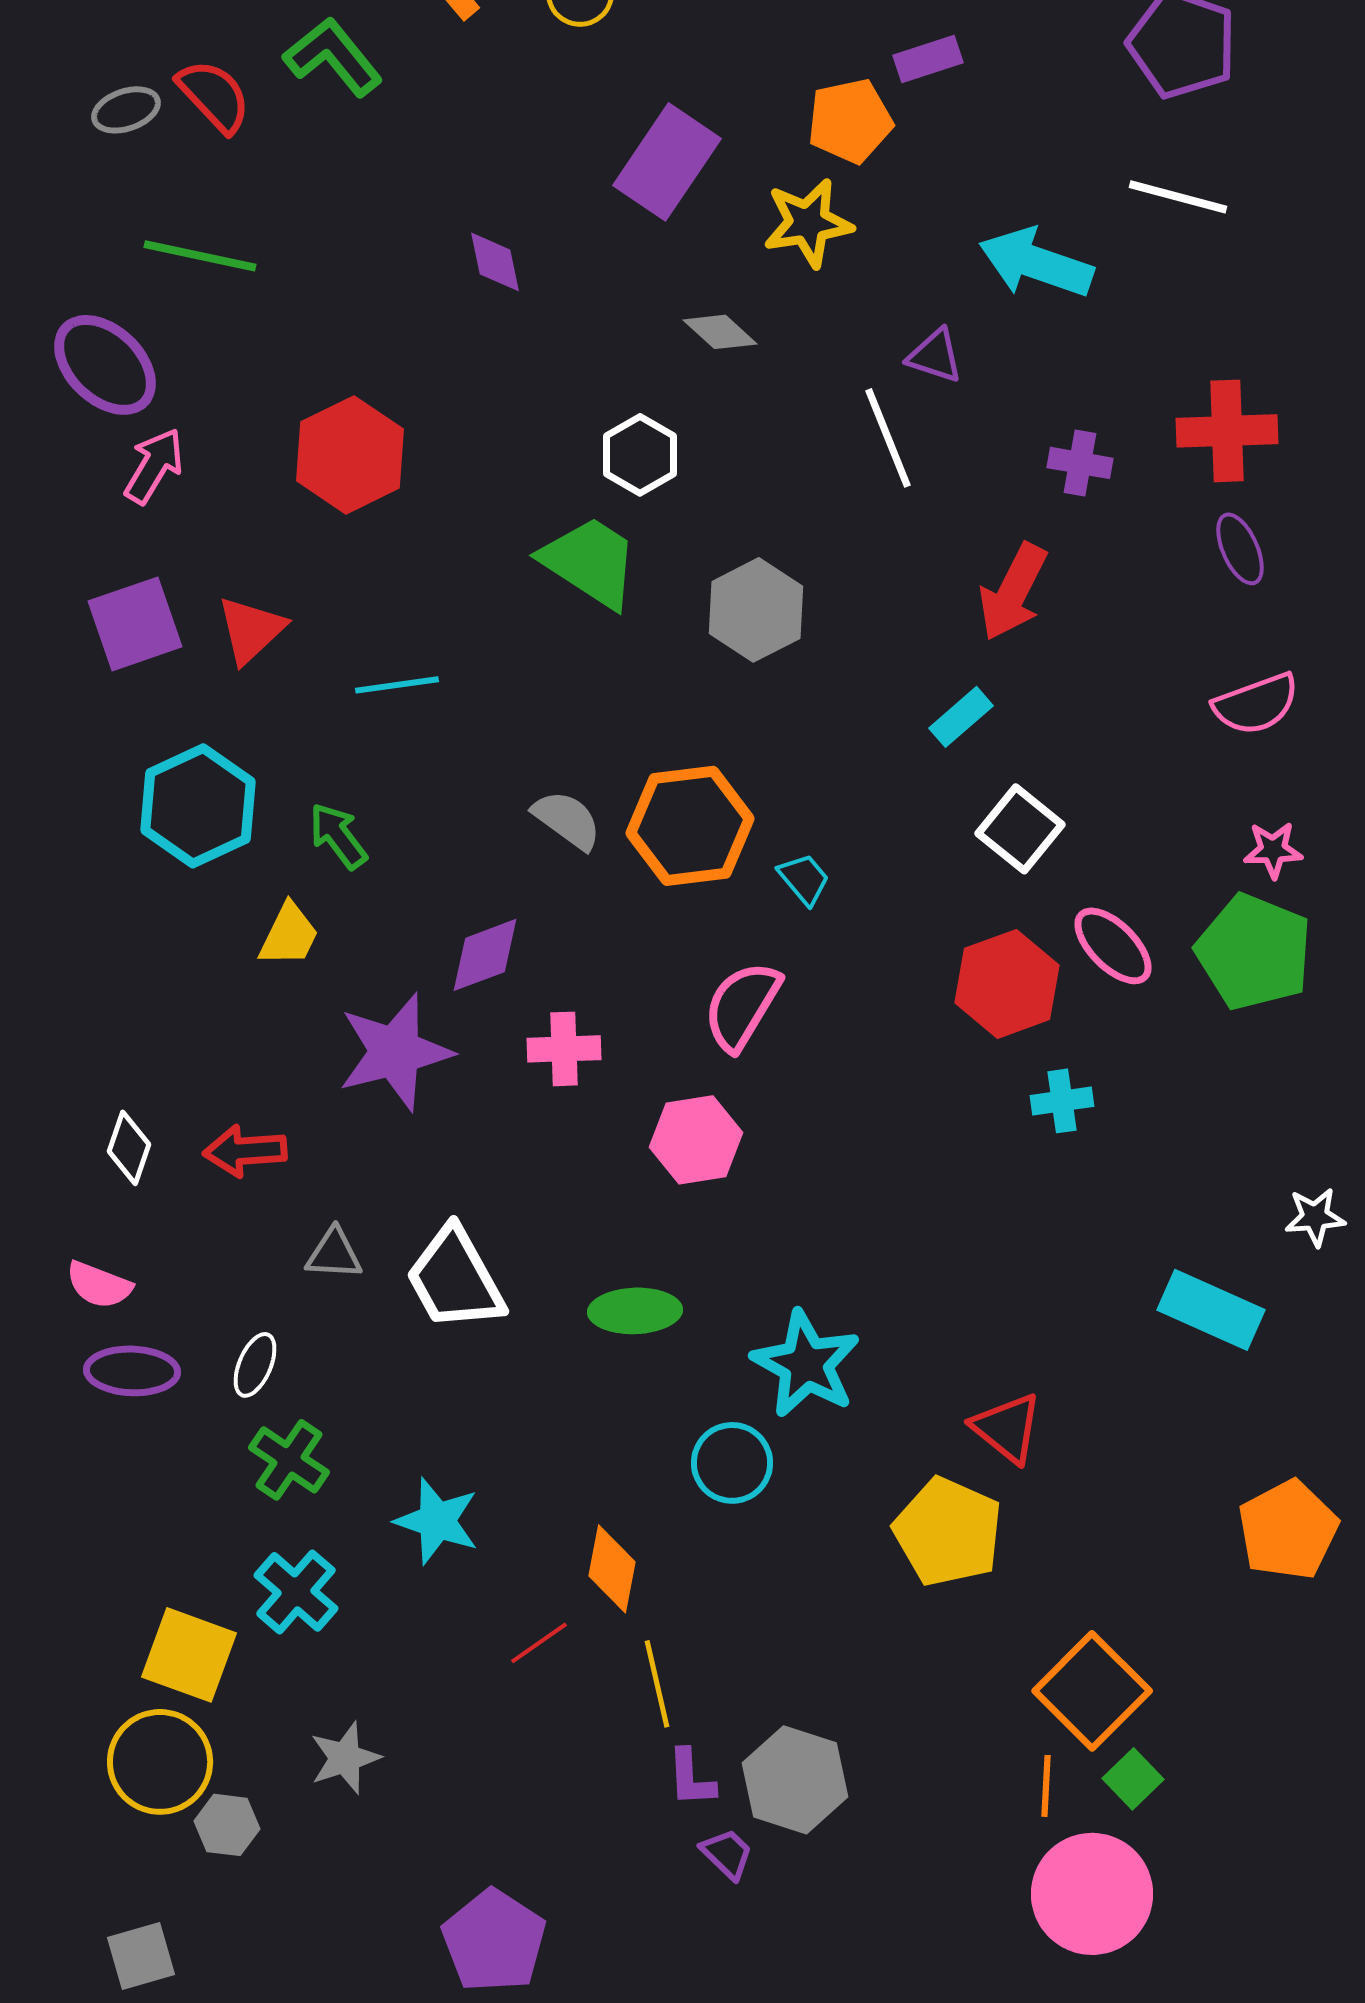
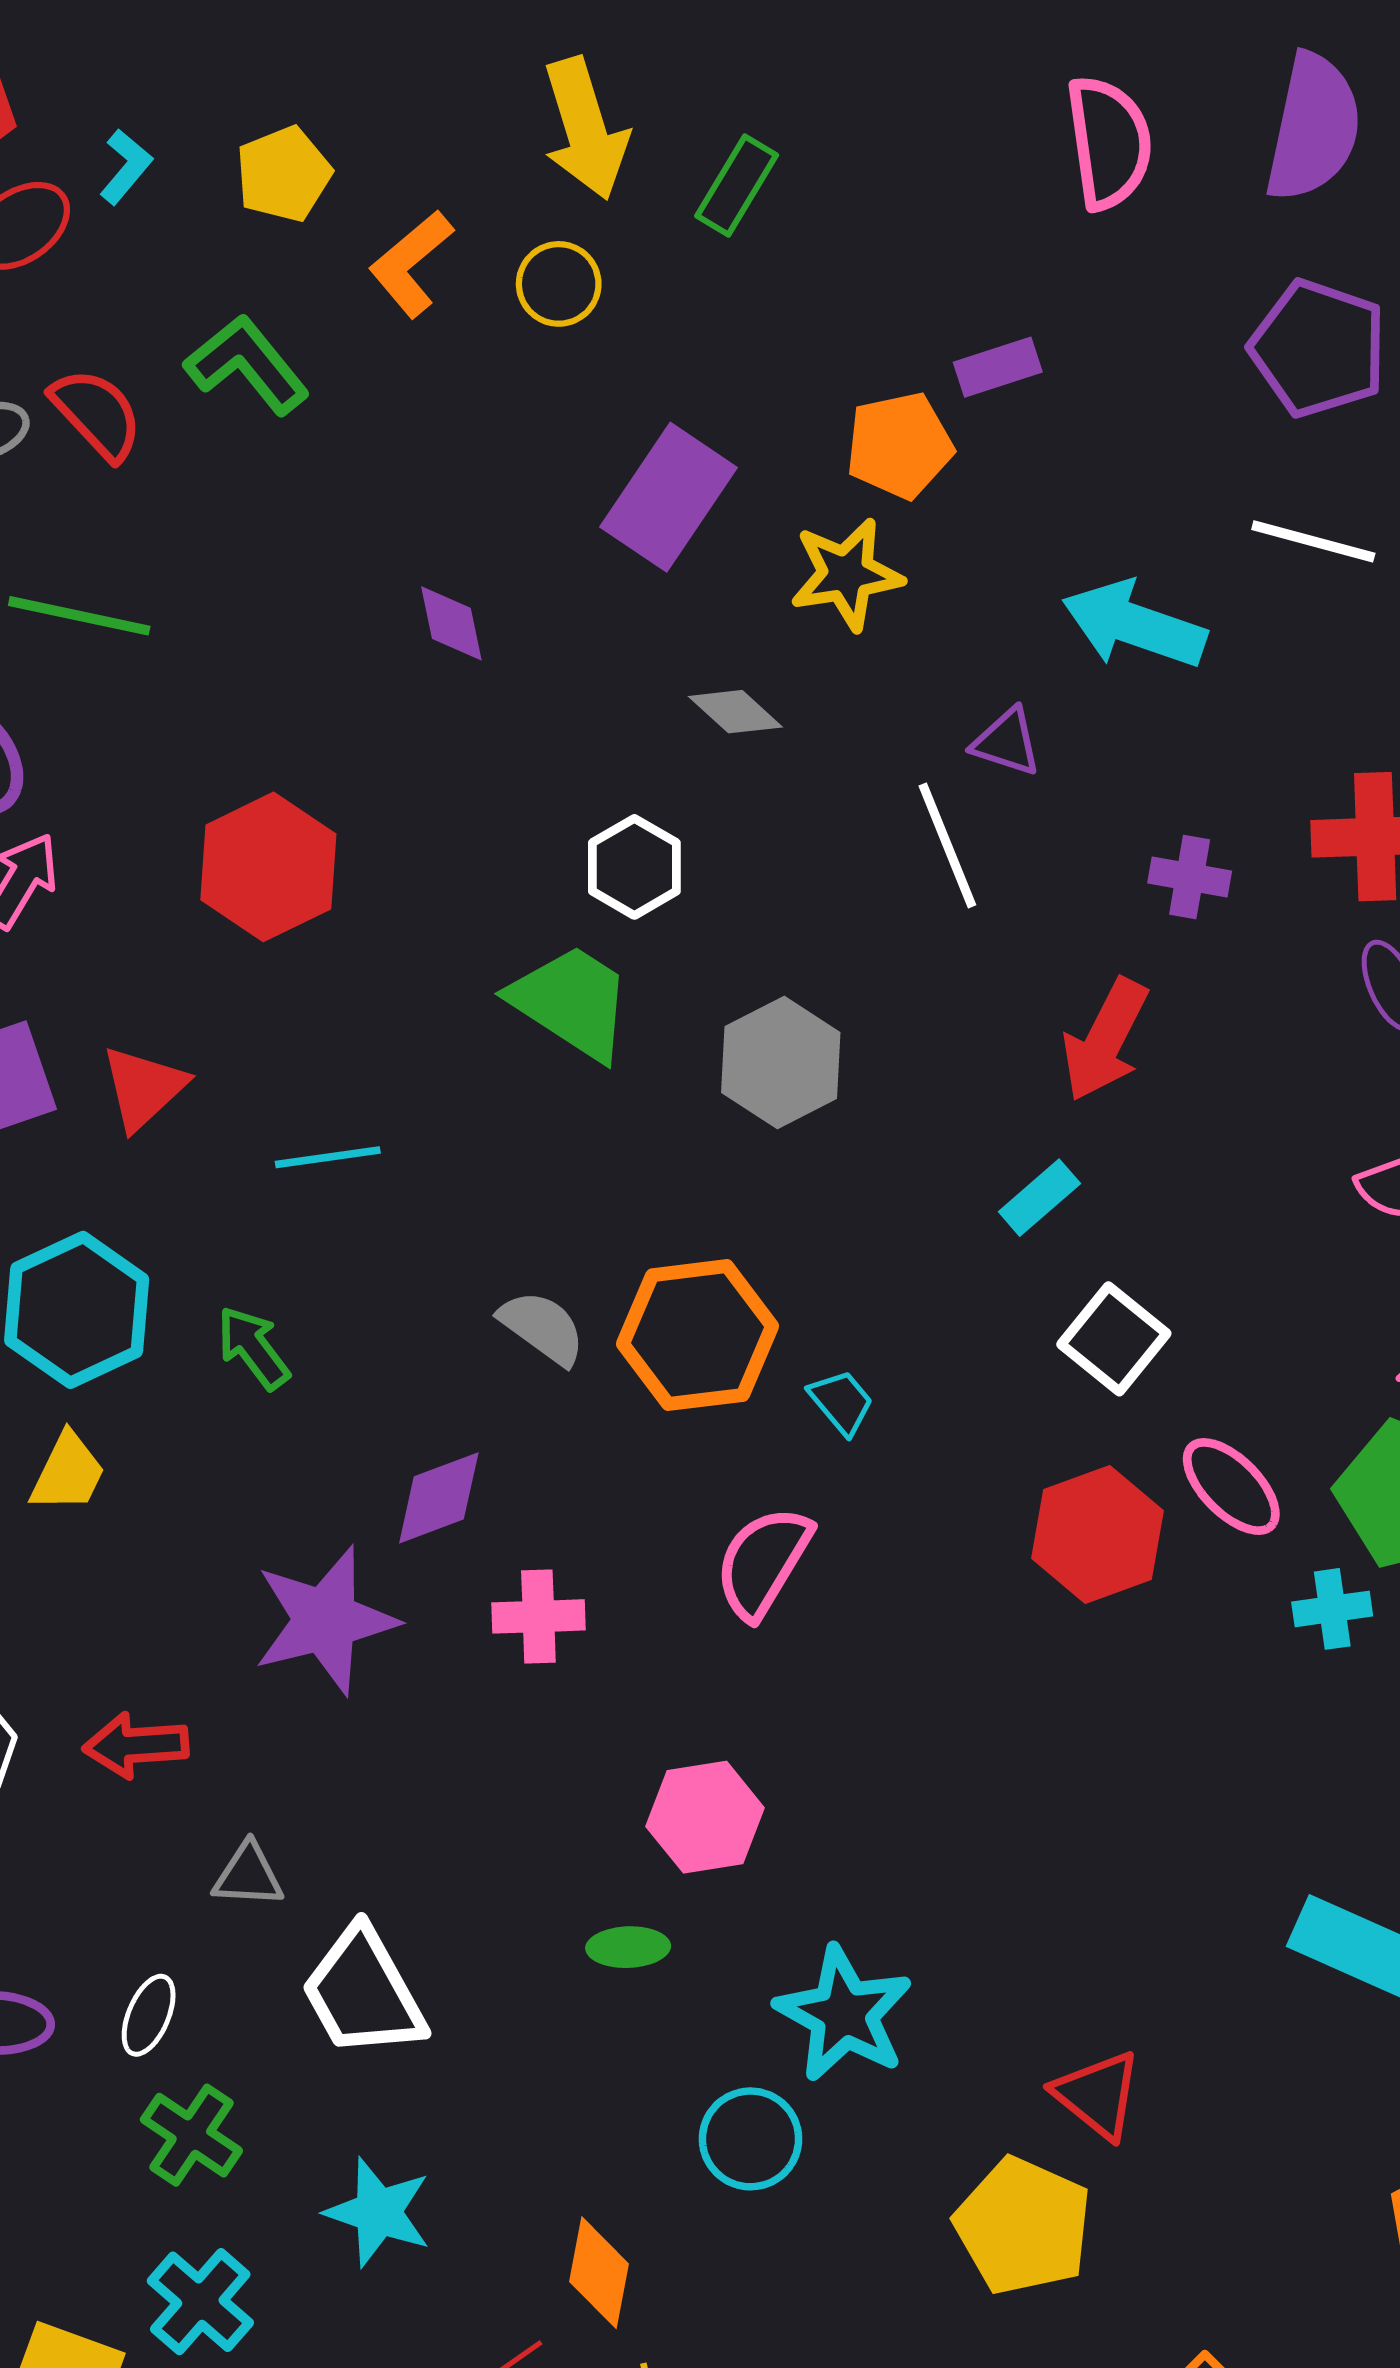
yellow trapezoid: (289, 935) -> (68, 1473), moved
cyan cross: (1062, 1101) -> (1332, 1609), moved
pink hexagon: (696, 1140) -> (705, 1817), moved
white trapezoid: (455, 1279) -> (363, 1993), moved
green ellipse: (635, 1311) -> (628, 1947), size x0.7

